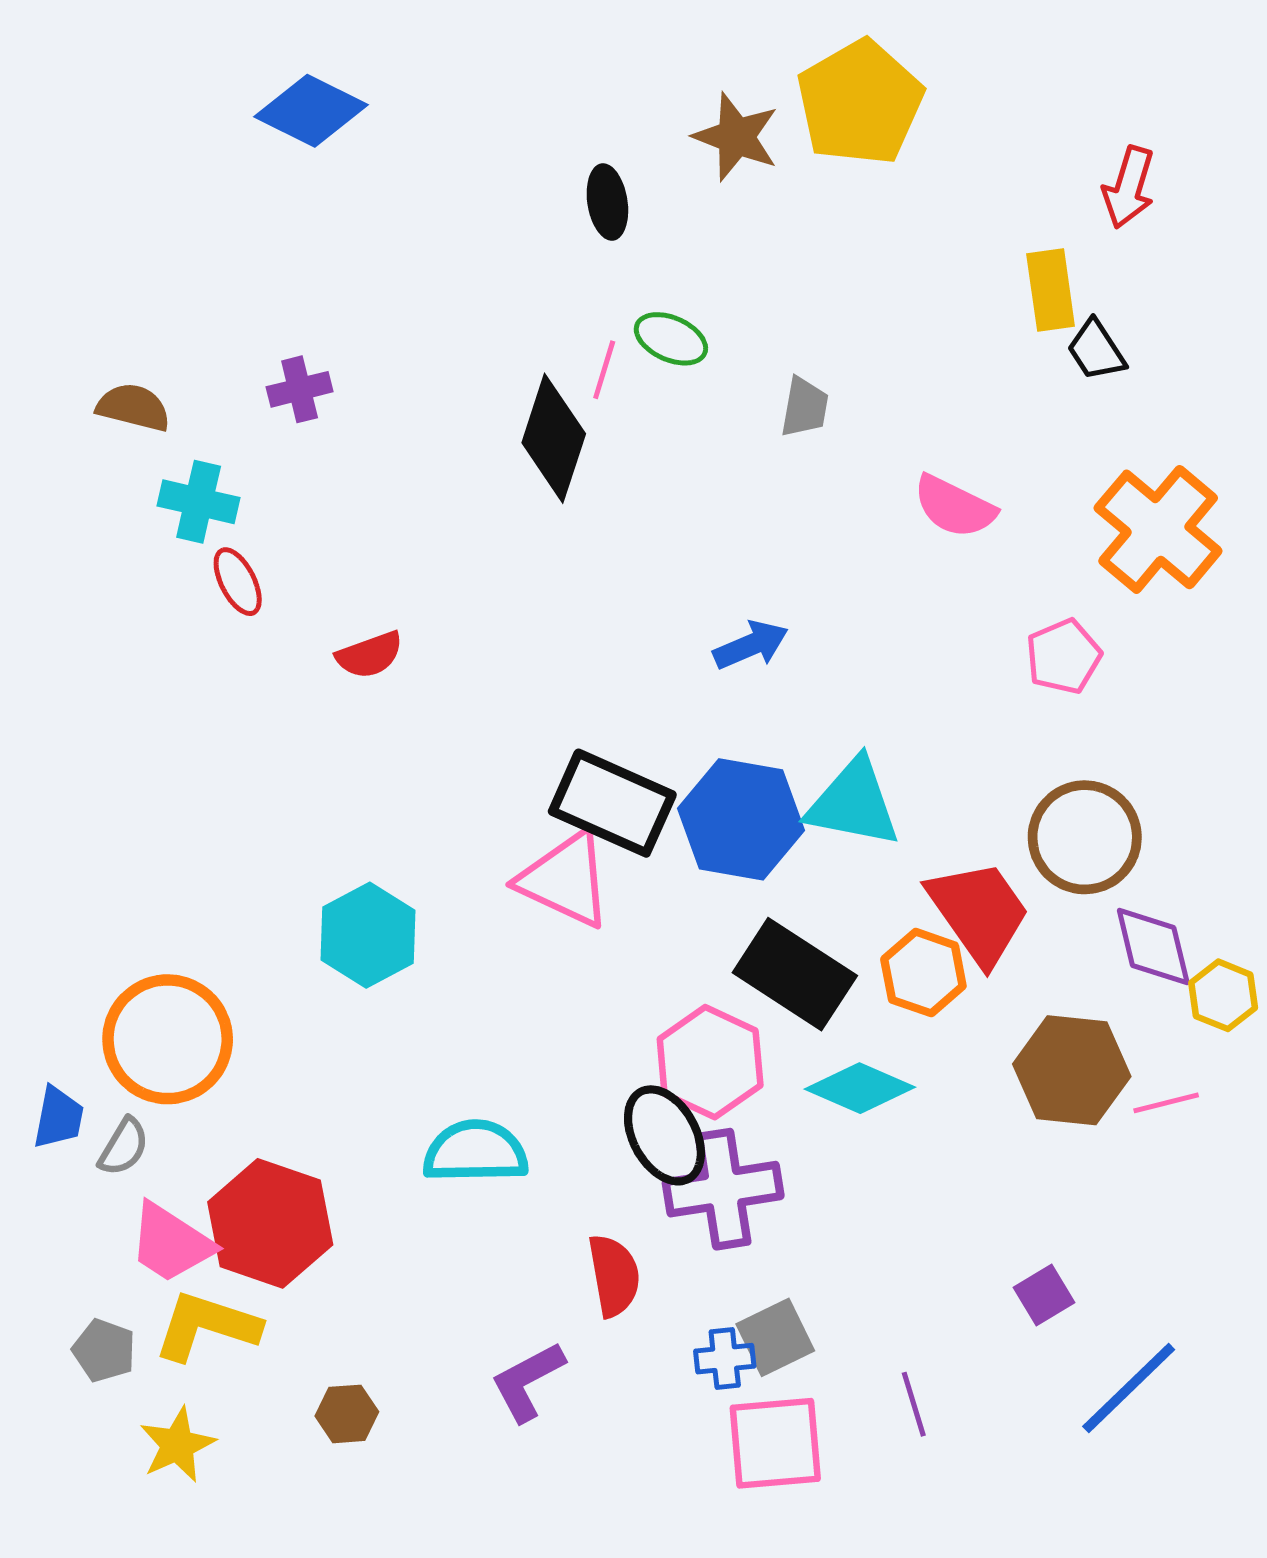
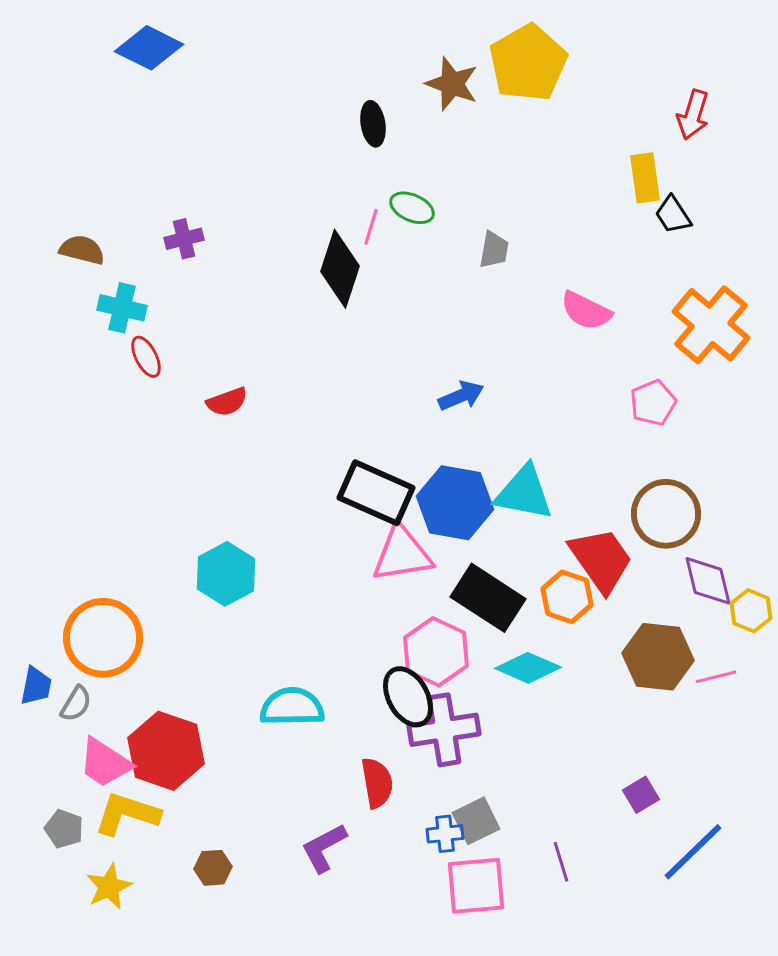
blue diamond: (311, 111) -> (149, 48), moved
pink triangle: (565, 880) -> (402, 554), moved, turned -34

